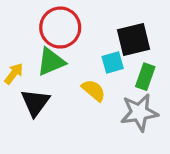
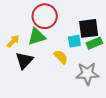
green rectangle: (145, 77) -> (94, 43), moved, turned 42

